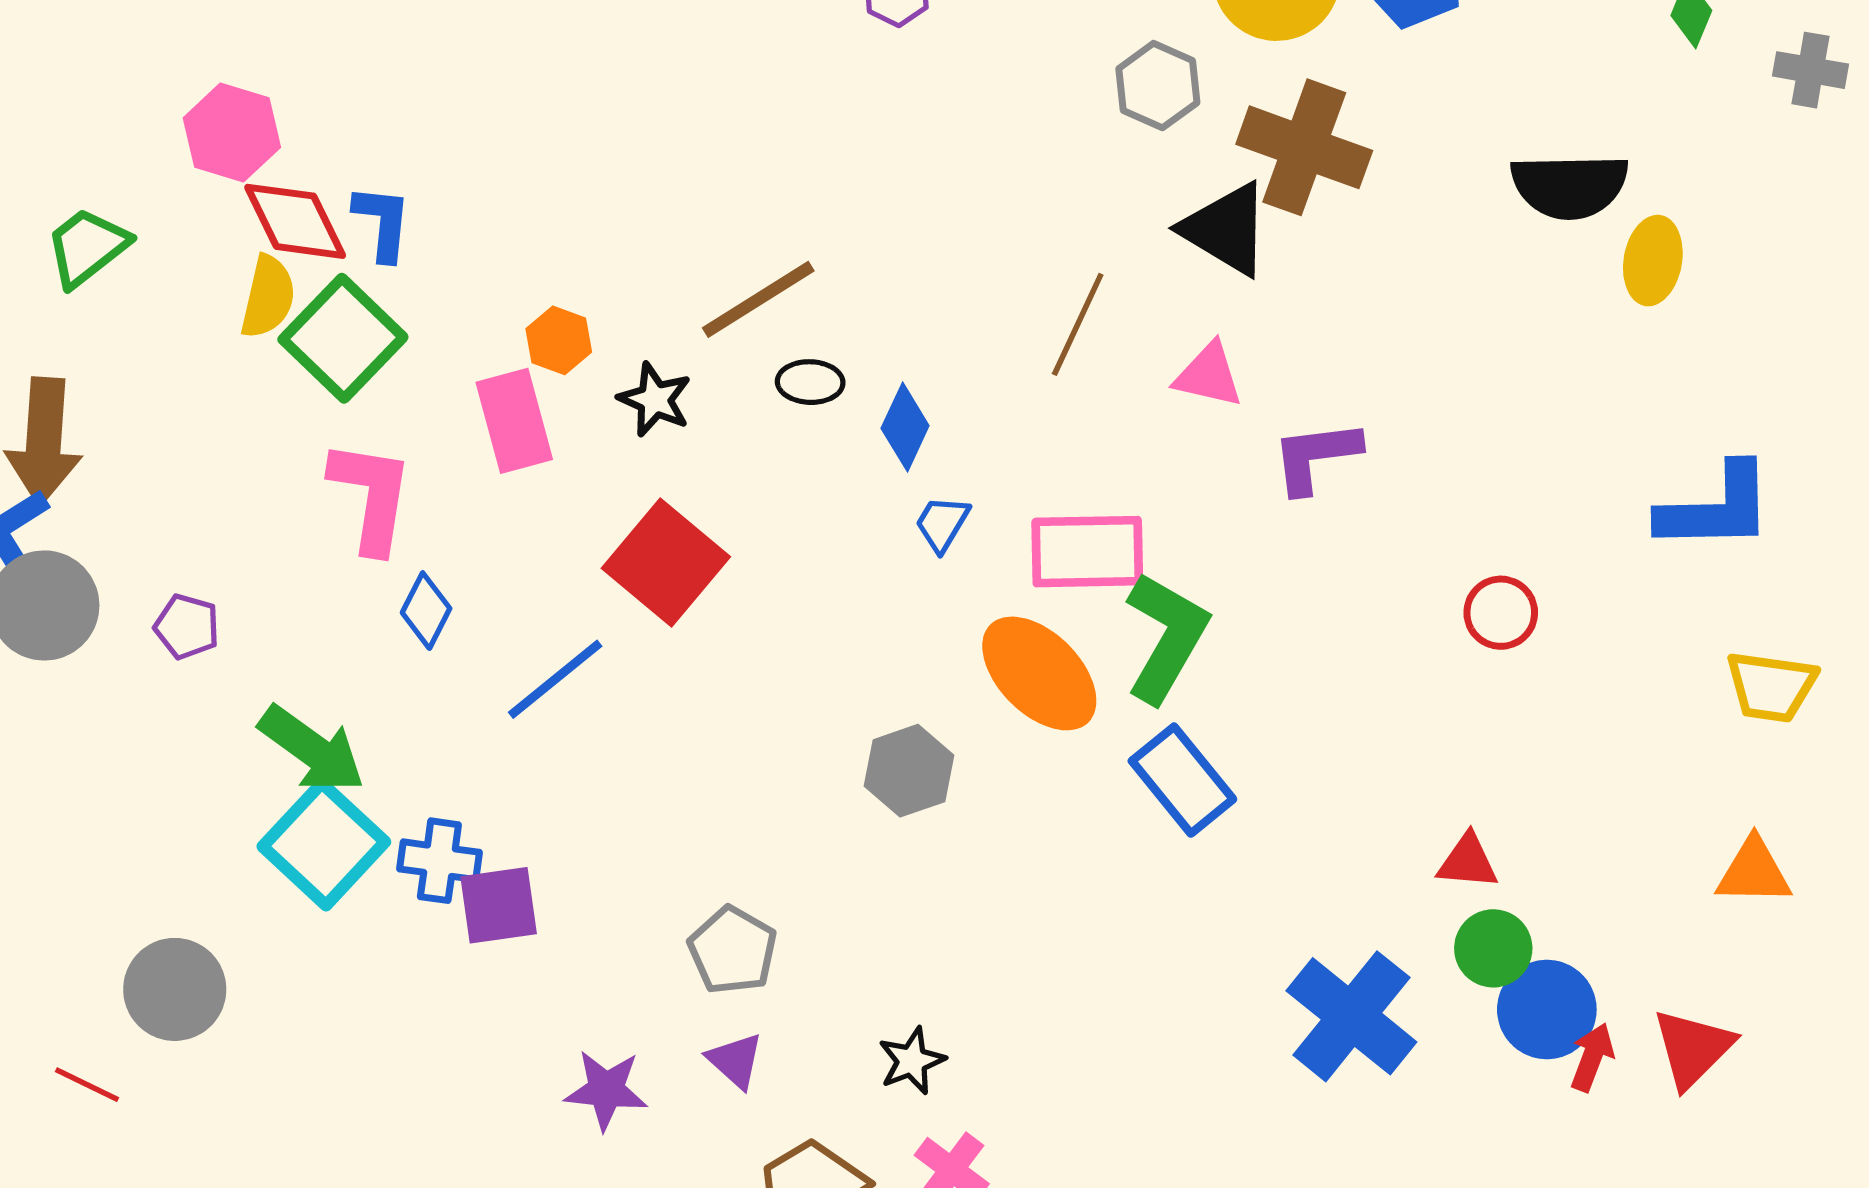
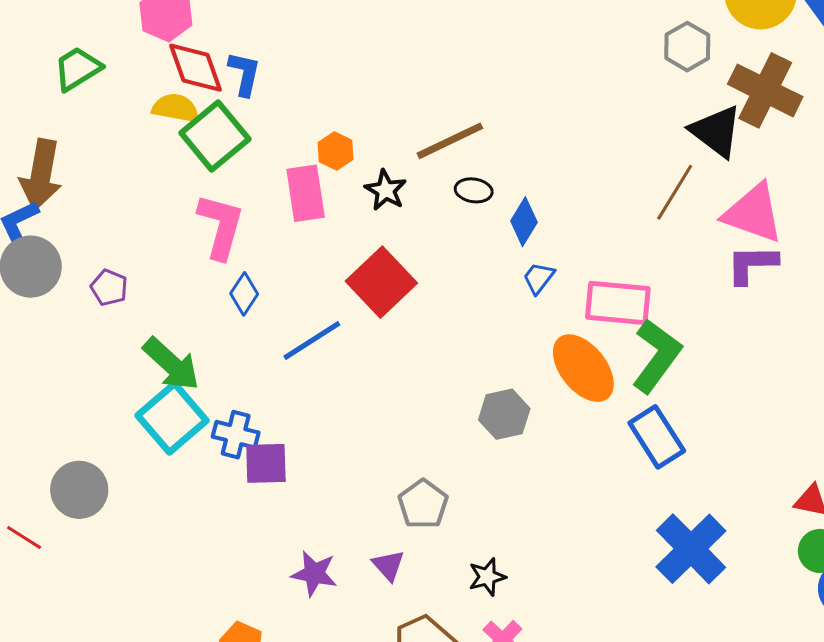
yellow semicircle: (268, 297) -> (176, 108), turned -99
brown line: (1078, 324) -> (675, 192), moved
pink triangle: (1209, 375) -> (753, 213), moved, size x1.6
gray pentagon: (733, 950) -> (423, 504), moved
blue cross: (1351, 1016) -> (691, 549), moved

